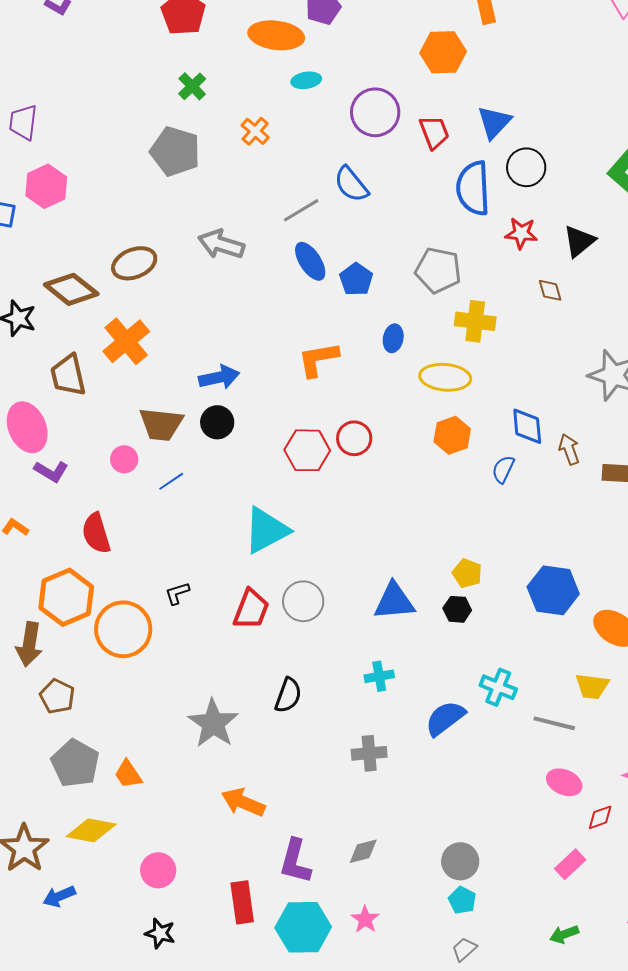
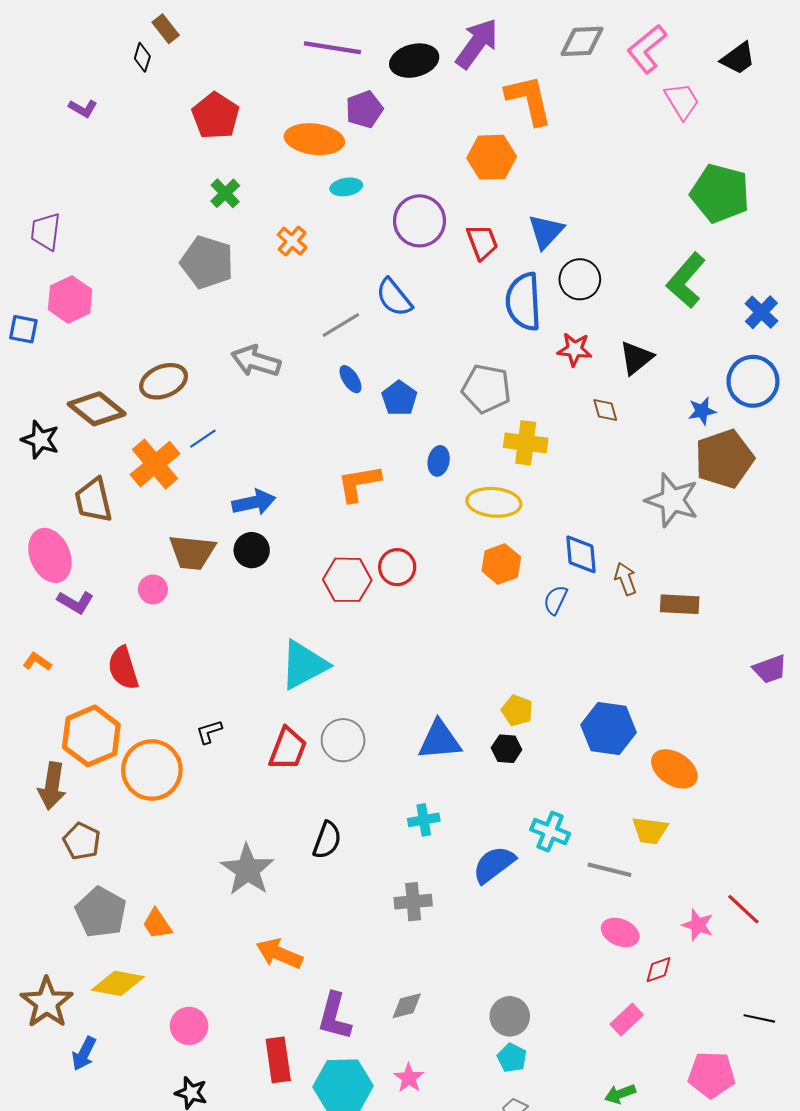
blue ellipse: (310, 261) -> (350, 379), size x0.7
blue line: (171, 481) -> (203, 439), moved
blue arrow: (59, 896) -> (84, 1054), turned -40

